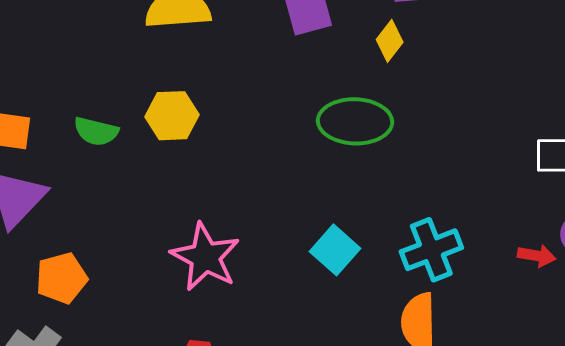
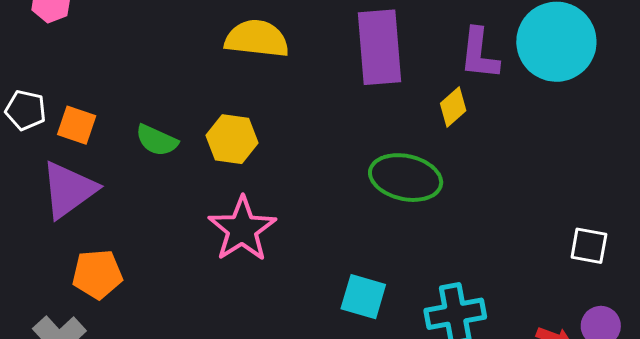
cyan square: (335, 250) -> (363, 297), turned -36
pink star: (205, 257) -> (242, 229), moved

